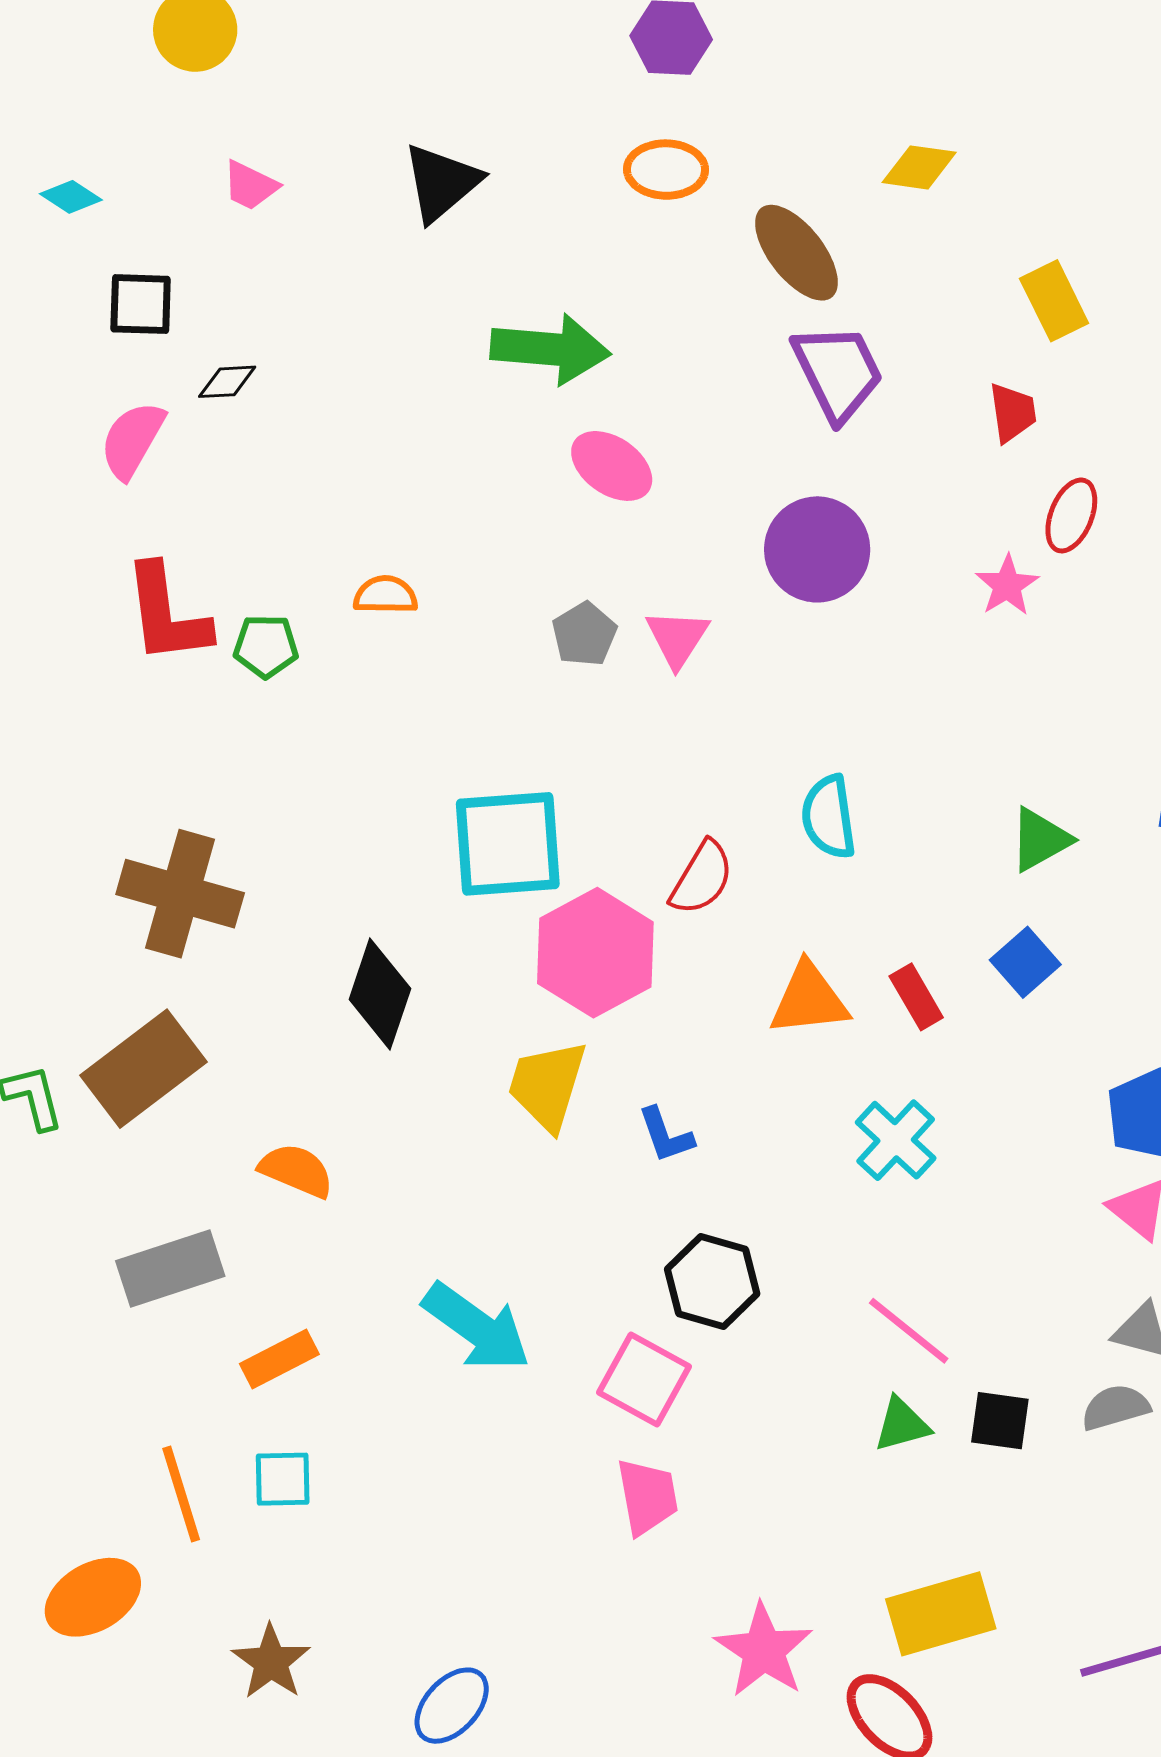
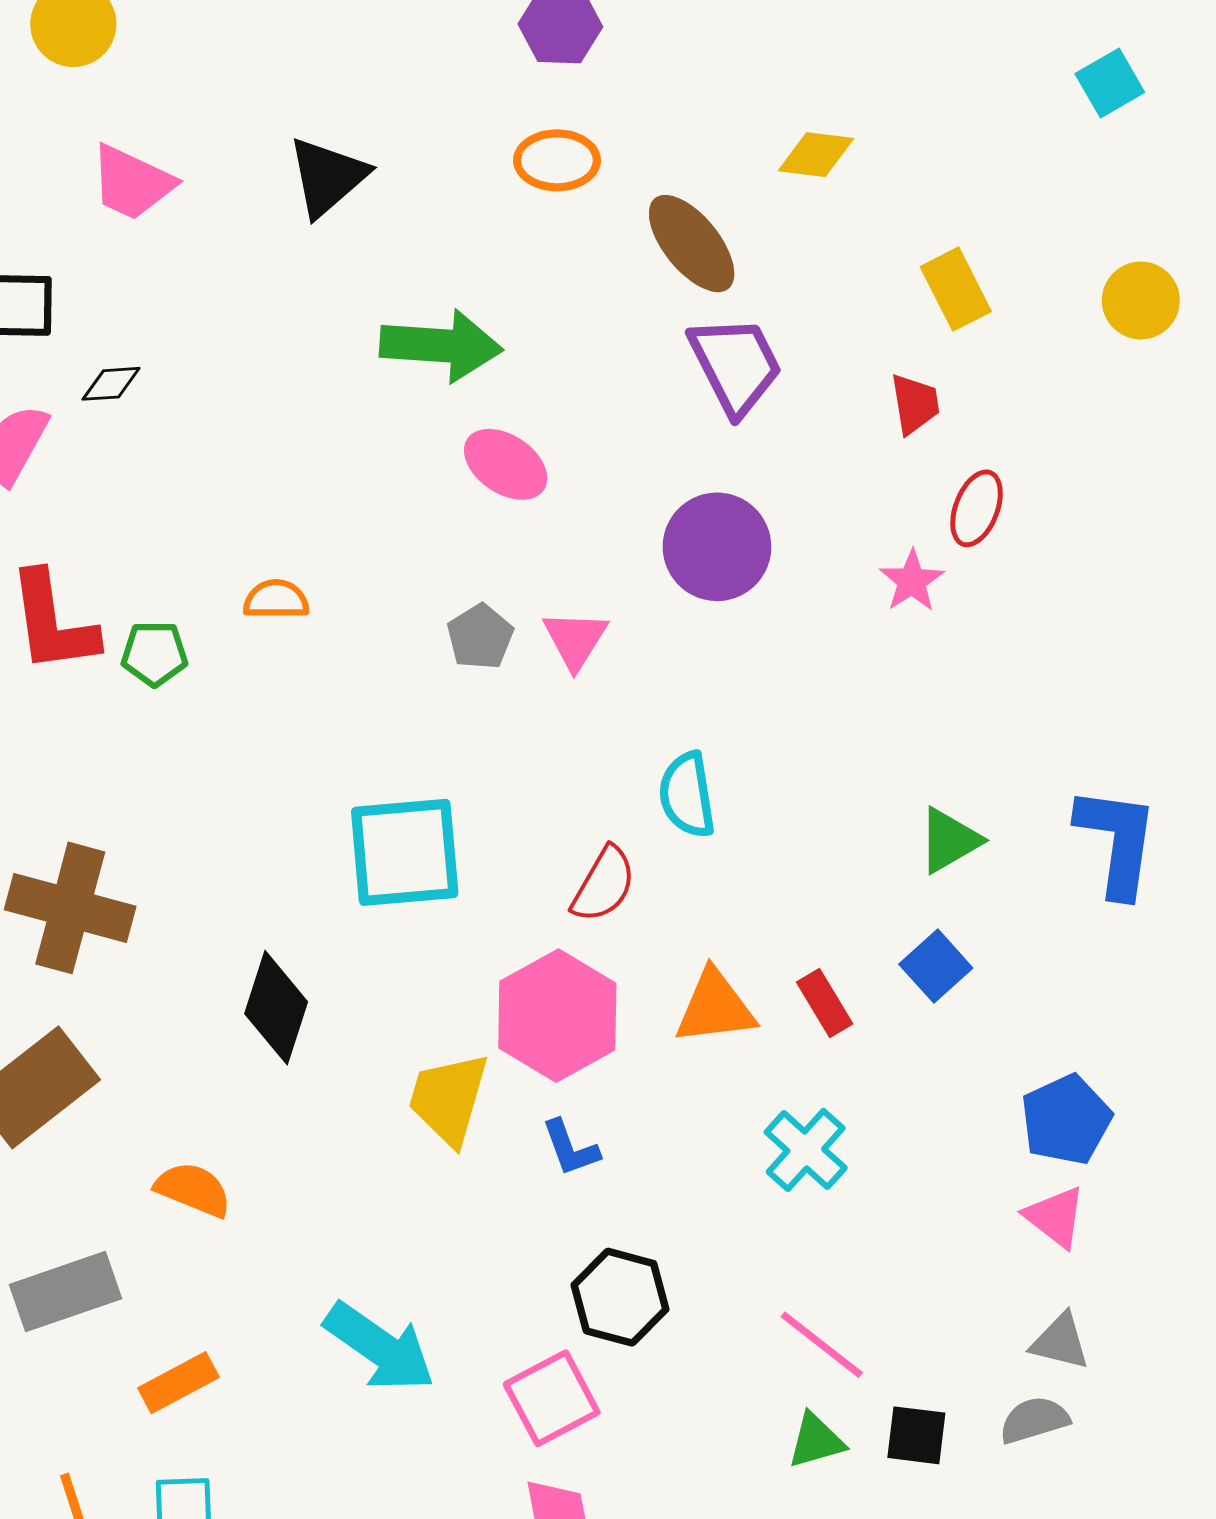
pink trapezoid: (250, 185) -> (132, 183), size x1.5
cyan semicircle: (829, 817) -> (687, 795), moved
pink hexagon: (595, 953) -> (557, 1016), moved
pink square: (644, 1379) -> (552, 1398), turned 34

